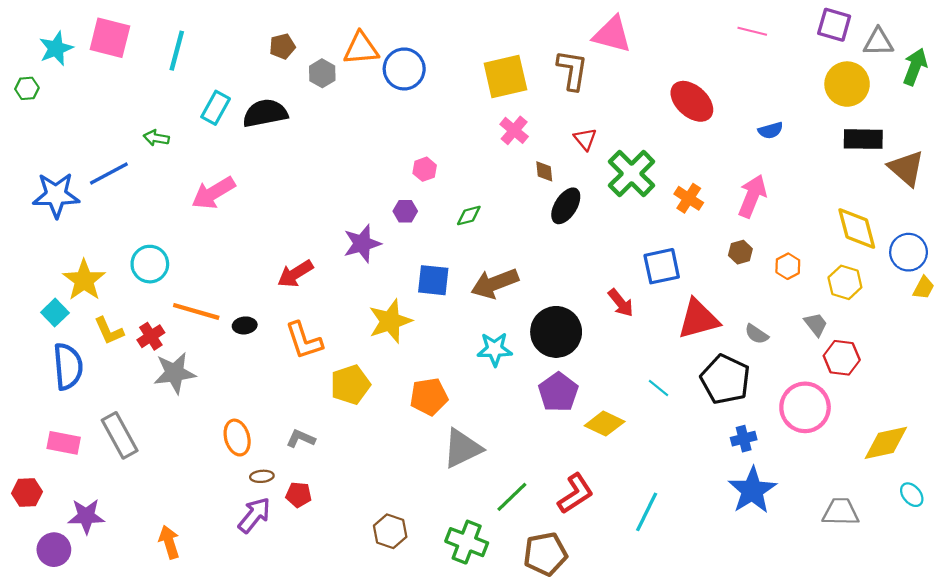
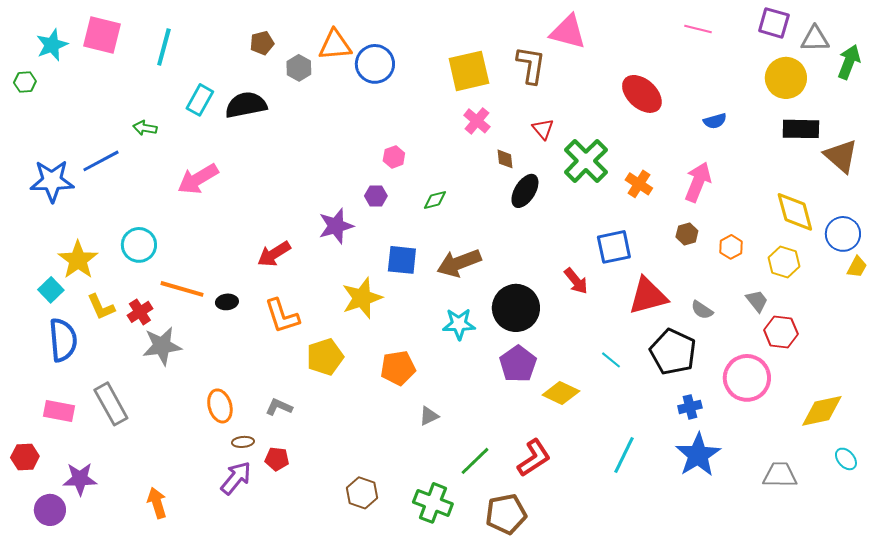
gray triangle: (462, 448) -> (429, 416), size x0.5
cyan line: (647, 512) -> (624, 455), moved

